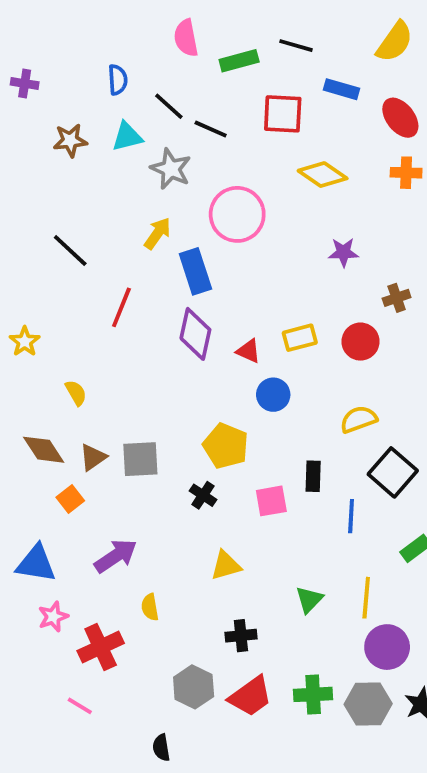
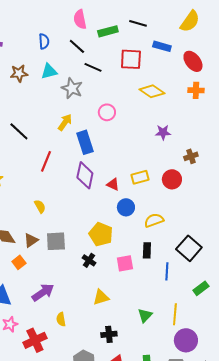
black line: (169, 106) -> (77, 46), moved
pink circle: (237, 214) -> (107, 112), size x0.6
yellow semicircle: (76, 393) -> (40, 206), moved
yellow semicircle: (359, 419) -> (154, 220), moved

